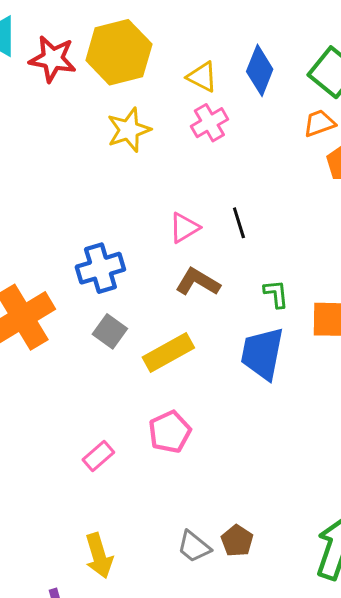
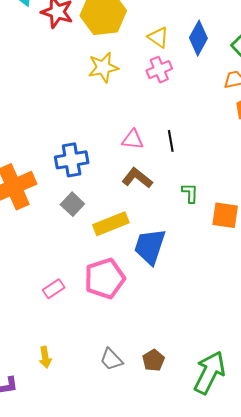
pink triangle: (184, 228) -> (133, 139), turned 30
blue trapezoid: (262, 354) -> (150, 246), moved
pink pentagon: (170, 432) -> (105, 278), size x1.4
brown pentagon: (237, 541) -> (153, 360), moved
yellow arrow: (99, 556) -> (45, 357), size x0.7

